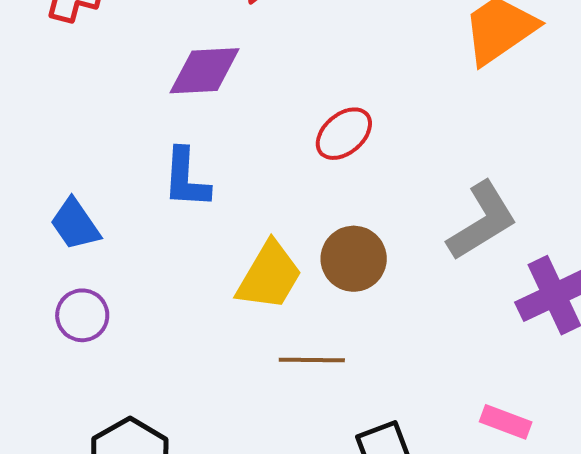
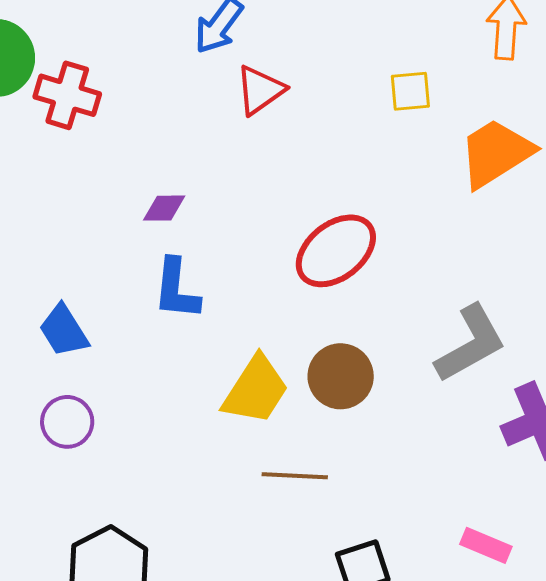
purple diamond: (205, 71) -> (164, 208), moved, size x0.6
red ellipse: (344, 134) -> (336, 251), size x1.4

